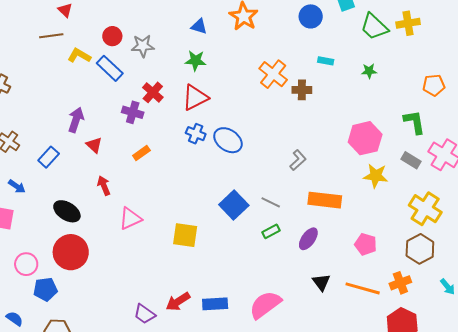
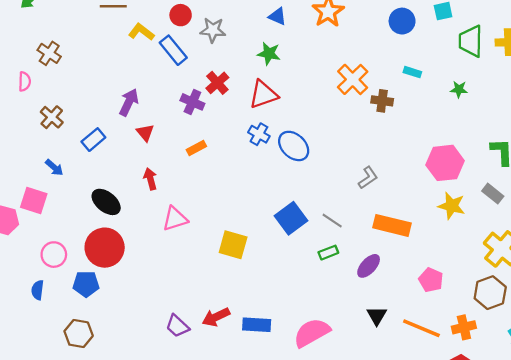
green trapezoid: (374, 27) -> (471, 41), turned 40
blue pentagon: (45, 289) -> (86, 284), moved
blue semicircle: (15, 319) -> (38, 290), moved, turned -126

